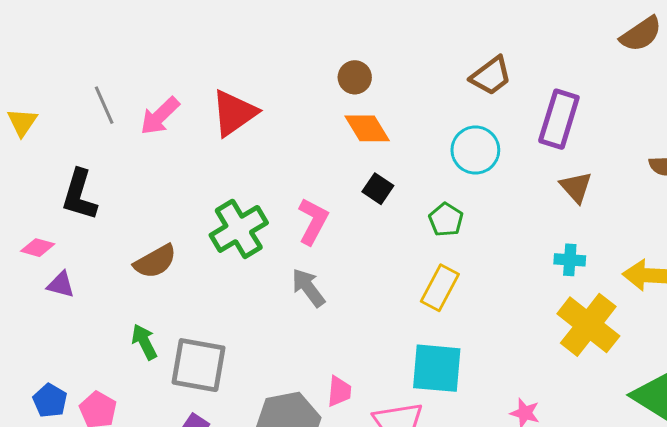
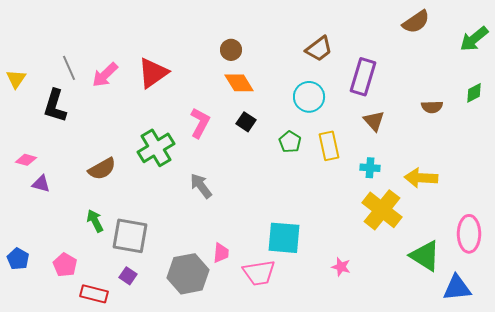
black L-shape: (79, 195) -> (55, 106), moved
pink L-shape: (313, 221) -> (200, 123), moved
yellow rectangle: (440, 288) -> (329, 146), moved, turned -40
blue pentagon: (50, 401) -> (18, 259), moved

